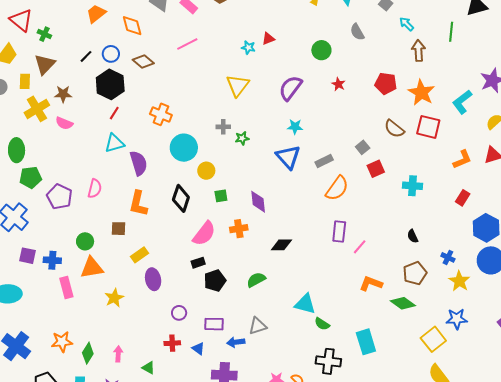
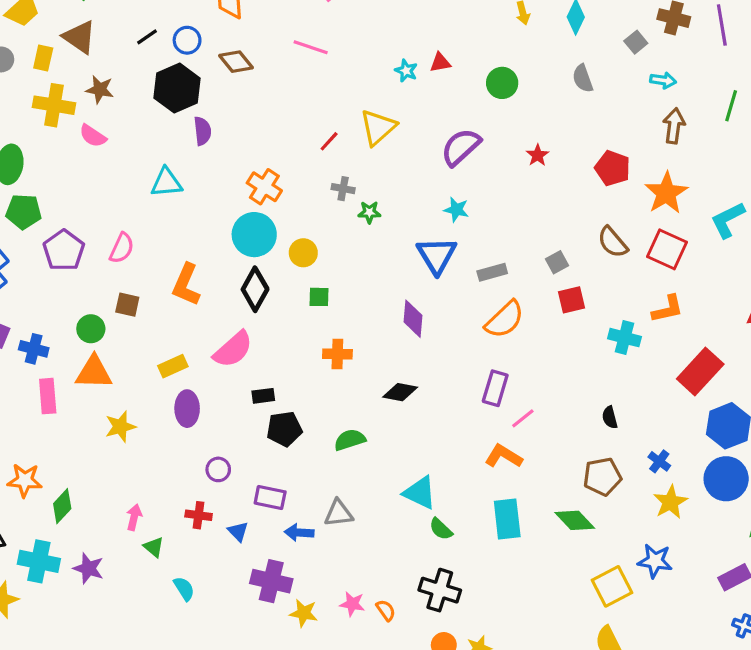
cyan arrow: (407, 24) -> (663, 80), turned 133
pink line: (187, 44) -> (311, 47), turned 35
green circle: (321, 50) -> (502, 83), moved
brown triangle: (45, 64) -> (79, 37), turned -50
yellow cross: (37, 109) -> (54, 105), turned 30
red line: (114, 113) -> (329, 141), moved
orange cross: (161, 114) -> (264, 187), moved
cyan circle: (184, 148) -> (254, 235), moved
orange L-shape: (462, 159) -> (668, 309), moved
purple semicircle: (139, 163) -> (202, 131), moved, size x0.7
red rectangle: (463, 198) -> (700, 371), size x1.8
purple diamond: (258, 202) -> (413, 319), moved
brown square: (119, 229) -> (127, 305), moved
pink semicircle: (204, 234) -> (233, 349), moved
orange L-shape: (371, 284) -> (504, 456), moved
cyan rectangle: (366, 342) -> (507, 519), moved
pink arrow: (118, 354) -> (134, 517), moved

